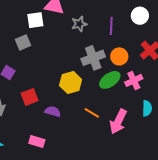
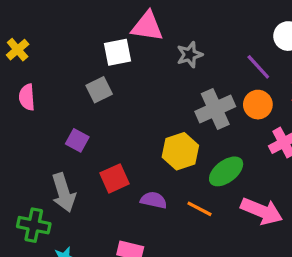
purple line: (111, 26) -> (258, 67), moved, turned -42
green ellipse: (110, 80) -> (226, 171), moved
orange line: (92, 113) -> (199, 209), moved
pink arrow: (118, 122) -> (262, 211), turned -90

